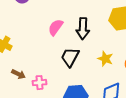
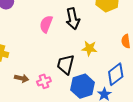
black trapezoid: (70, 57) -> (66, 64), moved
yellow star: (105, 59) -> (89, 48), moved

